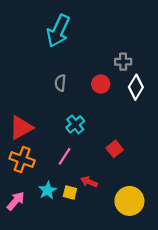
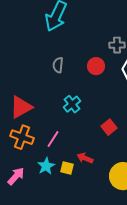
pink line: (65, 156) -> (53, 139), moved

